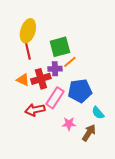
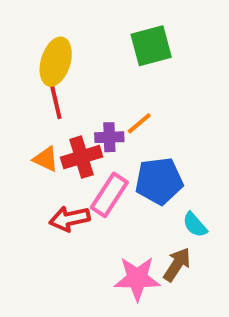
green square: (60, 47) -> (151, 46), moved
pink star: (69, 124) -> (137, 278), moved, size x1.6

